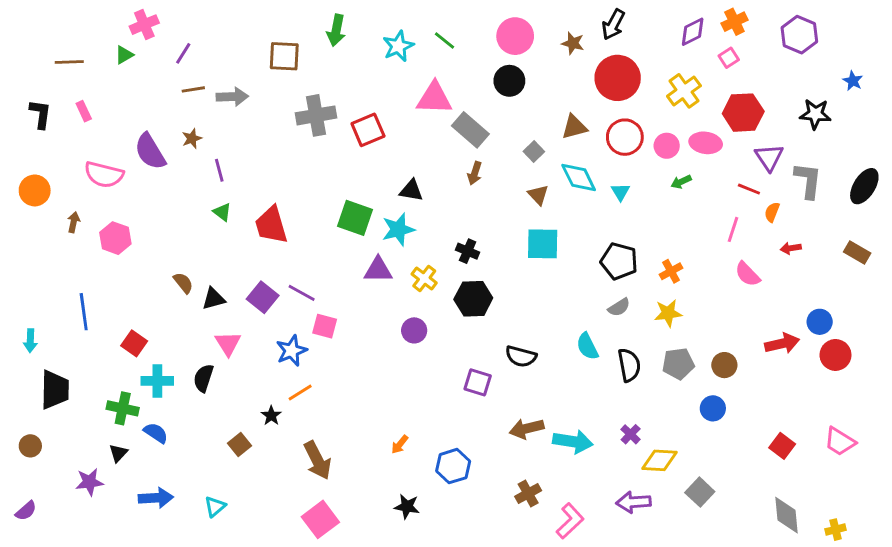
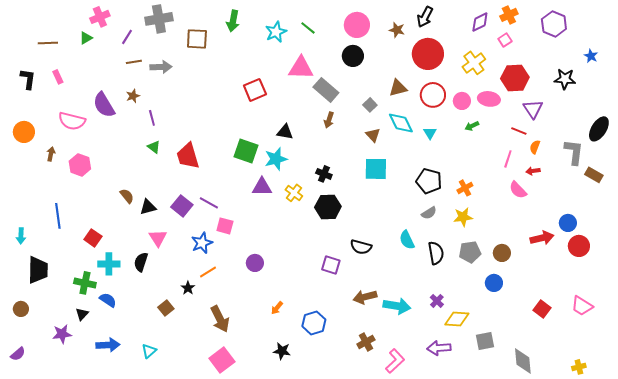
gray cross: (316, 115) -> (159, 19), moved
gray L-shape: (808, 180) -> (574, 152), moved
red arrow: (791, 248) -> (533, 171), moved
purple circle: (414, 330) -> (255, 263), moved
gray square: (700, 492) -> (485, 341), turned 36
gray diamond: (786, 515) -> (523, 361), moved

